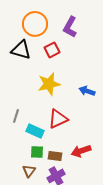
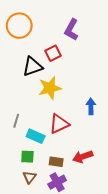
orange circle: (35, 24) -> (19, 26), moved
black triangle: (21, 50) -> (33, 67), moved, turned -35
blue arrow: (87, 91) -> (91, 106), moved, turned 70
green square: (37, 152) -> (27, 157), moved

